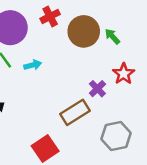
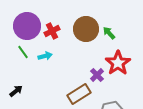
red cross: (50, 16) -> (52, 31), moved
red star: (124, 74) -> (118, 63), size x1.4

